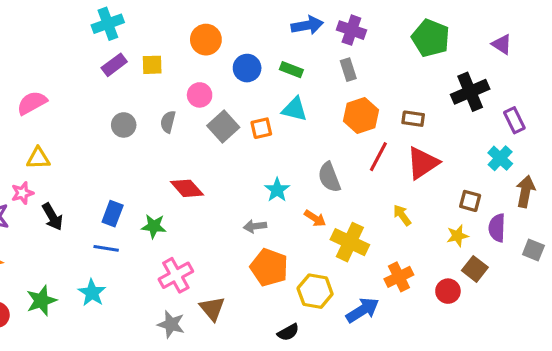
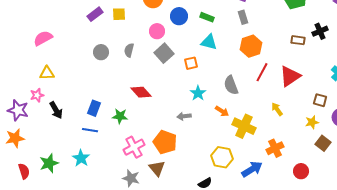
black cross: (470, 92) -> (320, 31), size x0.7
pink circle: (200, 95) -> (157, 31), moved
brown rectangle: (413, 119) -> (298, 40), moved
orange square: (261, 128) -> (191, 63), moved
orange pentagon: (269, 267) -> (165, 142), moved
red circle: (448, 291) -> (301, 171), moved

